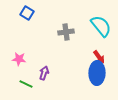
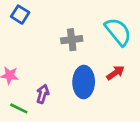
red arrow: (99, 57) -> (115, 73), turned -88
blue ellipse: (97, 73) -> (84, 82), moved

